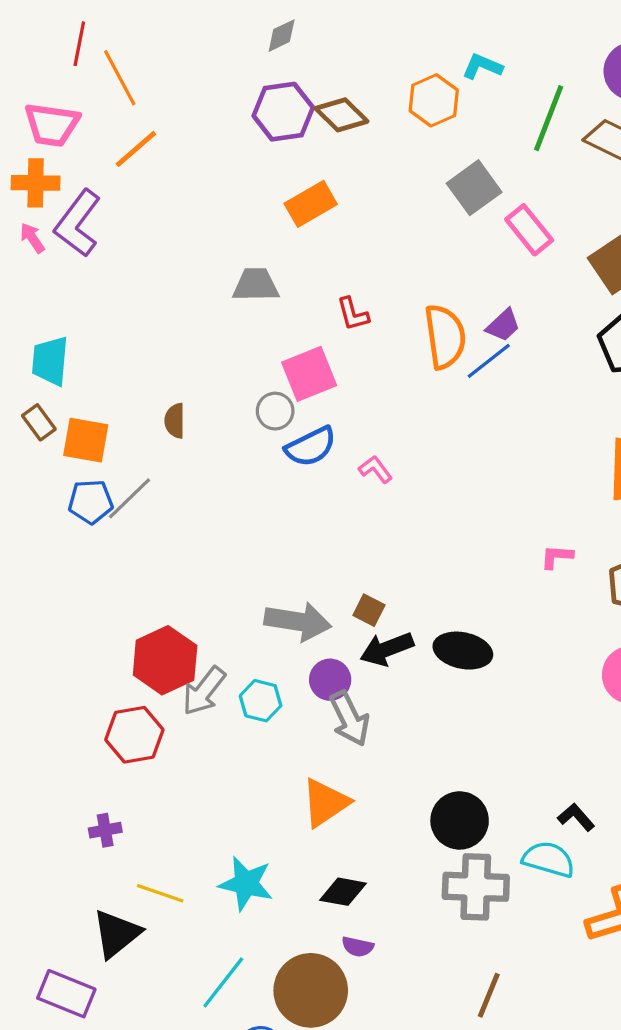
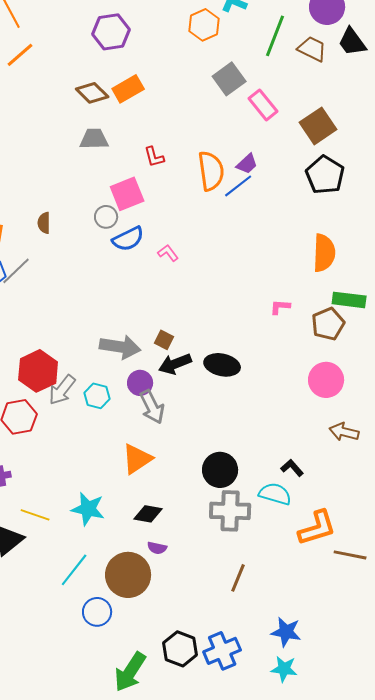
brown diamond: (341, 115) -> (92, 93), moved

